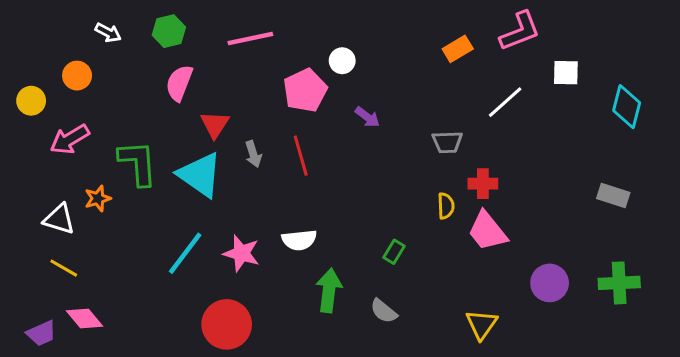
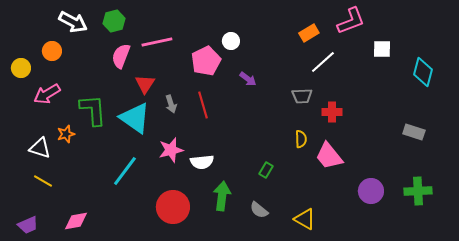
white arrow: (108, 33) -> (73, 22), size x1.6
pink line: (250, 39) -> (157, 42), moved
white line: (505, 102) -> (323, 62), moved
red cross: (483, 184) -> (332, 112), moved
pink star: (241, 253) -> (171, 150), moved, turned -30
pink diamond: (84, 318) -> (76, 221), moved, turned -60
red circle: (227, 324) -> (173, 207), moved
yellow triangle: (481, 324) -> (305, 219), moved, turned -35

